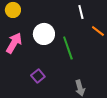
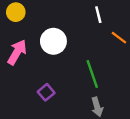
green line: (68, 48) -> (92, 74), moved

